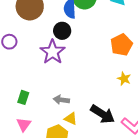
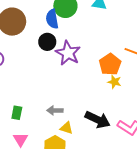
orange pentagon: (121, 45) -> (110, 64), moved
purple star: (53, 52) -> (68, 53), moved

